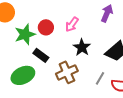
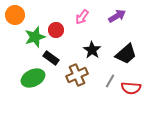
purple arrow: (107, 13) -> (117, 16), turned 36
pink arrow: (72, 24) -> (82, 17), moved

